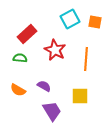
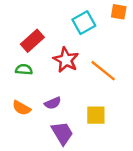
orange square: (95, 22) -> (119, 12), moved
orange line: (86, 59) -> (103, 71), turned -55
purple semicircle: (44, 86) -> (53, 103), turned 128

